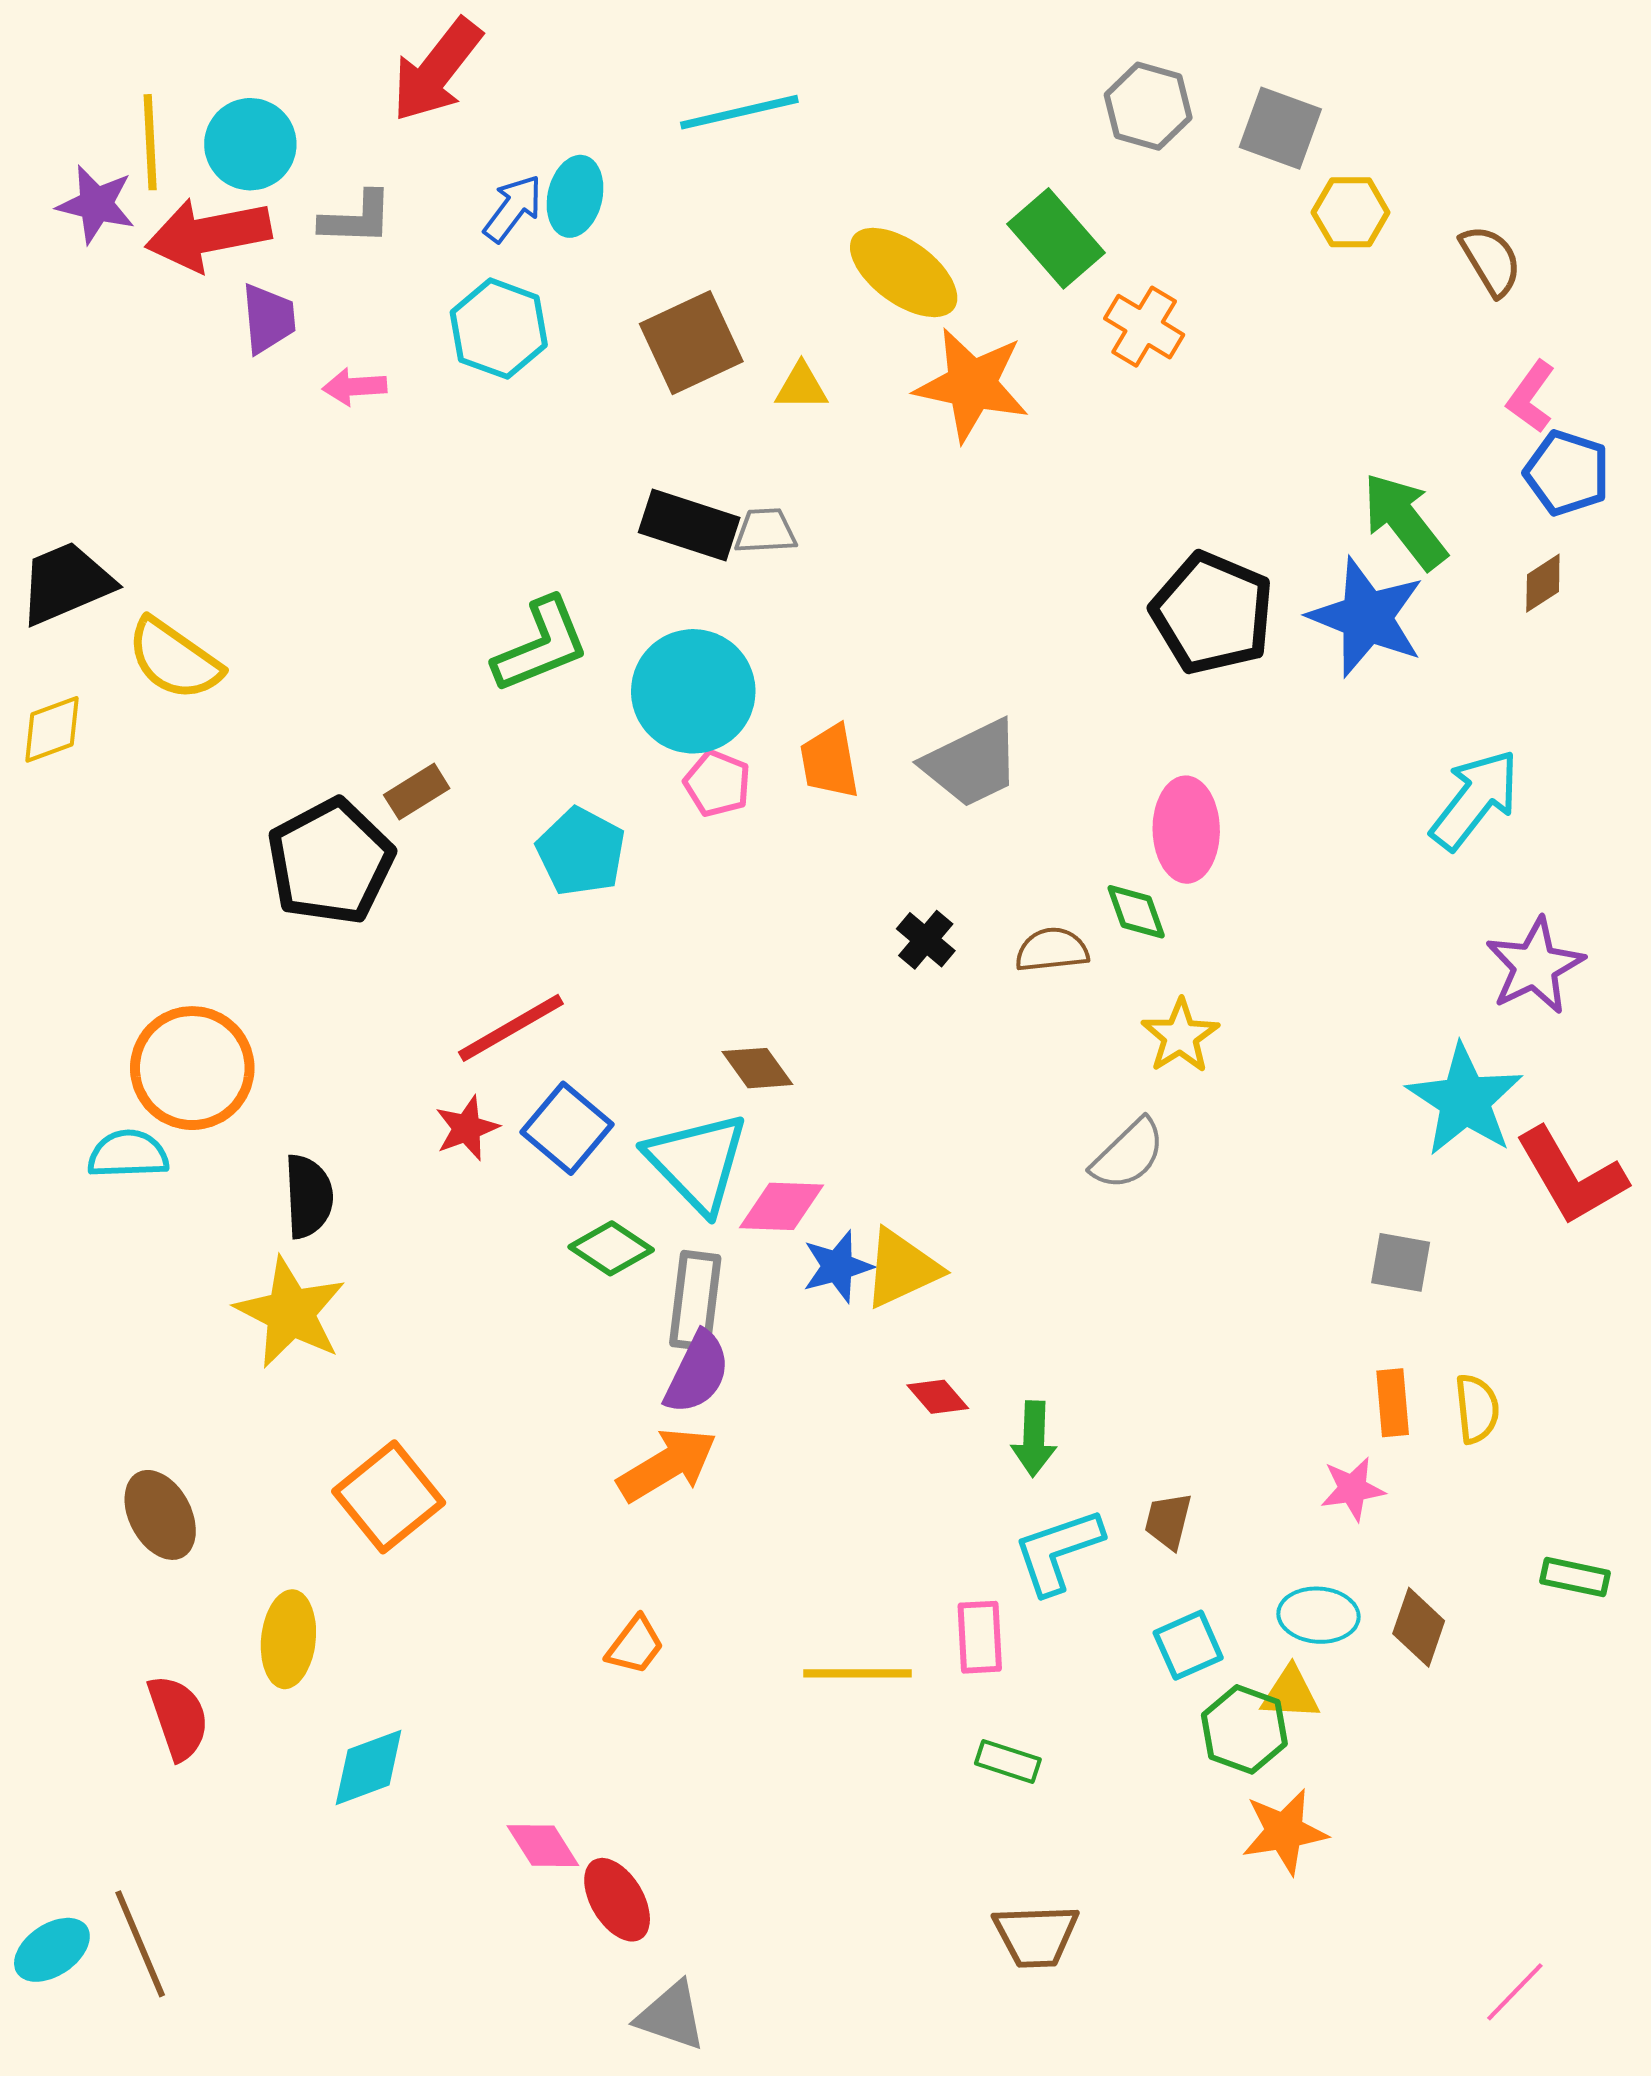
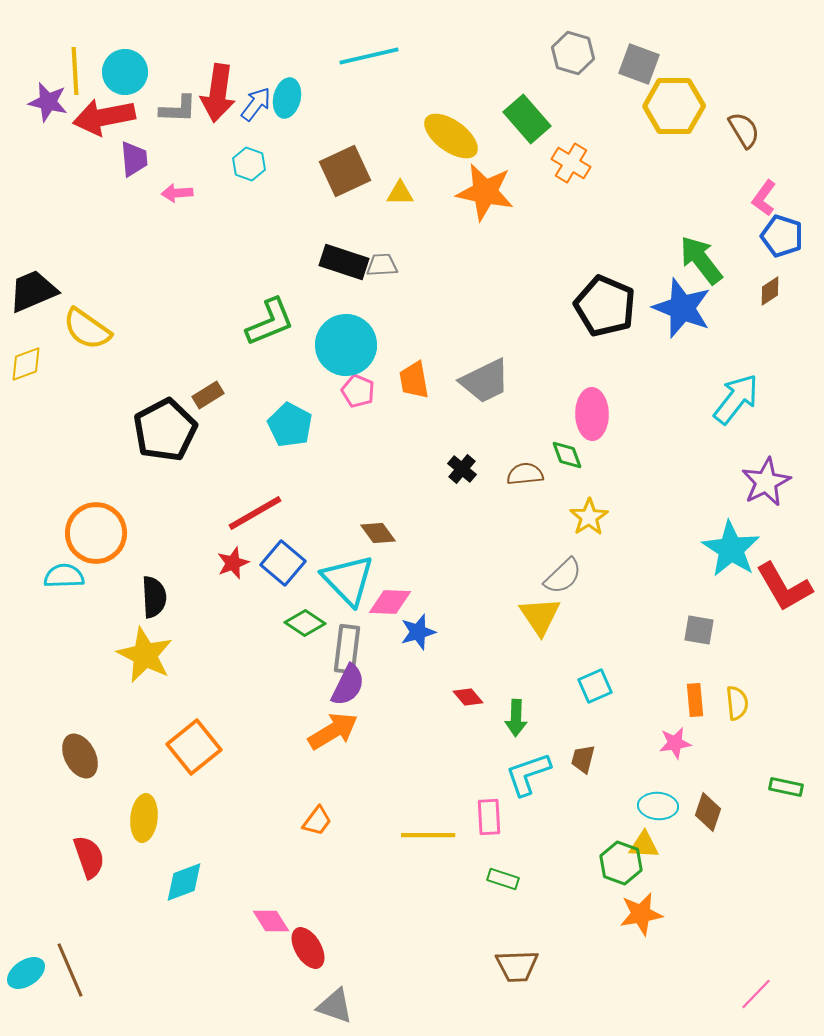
red arrow: (437, 70) -> (218, 93), moved, turned -30
yellow hexagon: (1351, 212) -> (674, 106), size x1.6
cyan hexagon: (499, 329) -> (249, 164), size x0.7
yellow triangle: (902, 1268) -> (540, 616), moved, turned -39
cyan square: (1188, 1645) -> (595, 686), moved

